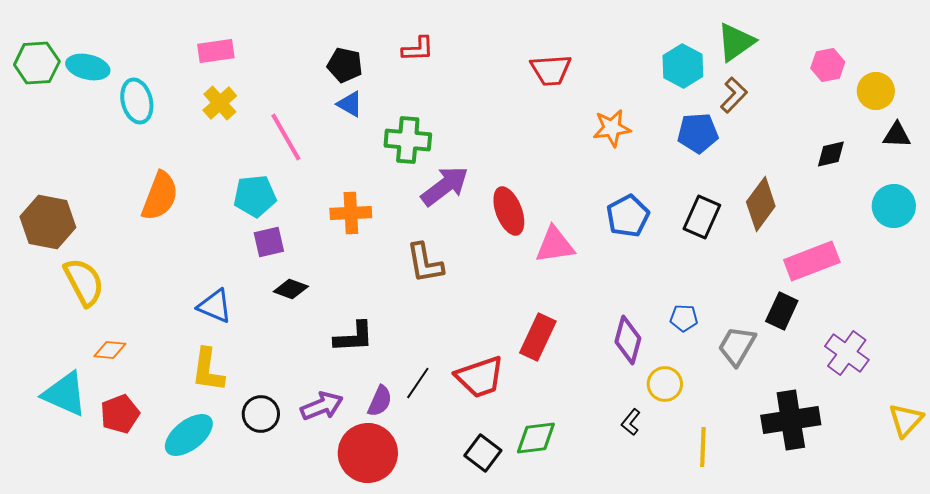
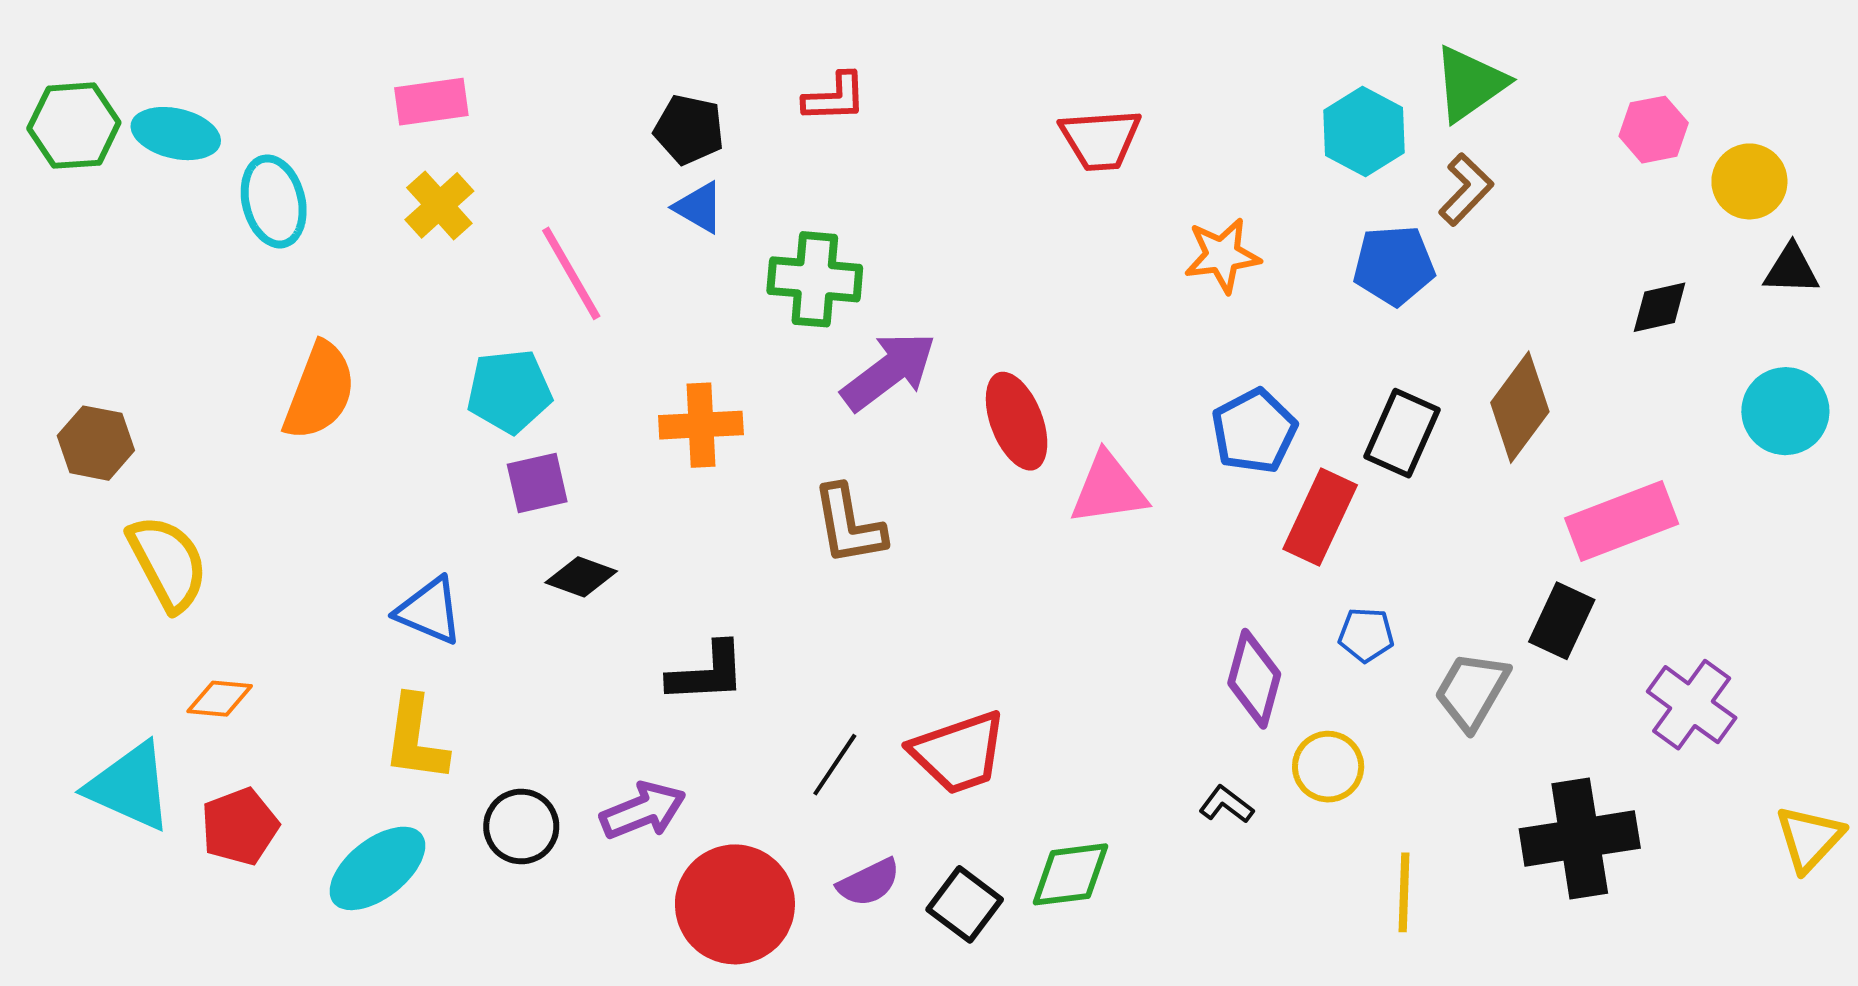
brown hexagon: (48, 222) -> (96, 443), size x0.7
red rectangle: (538, 337) -> (1320, 517), moved
purple semicircle: (380, 401) -> (869, 882), moved, turned 40
black L-shape: (631, 422) -> (1226, 805), moved, turned 88

